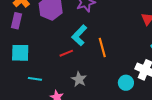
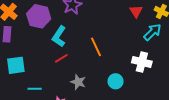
cyan L-shape: (79, 35) -> (59, 36), moved
cyan circle: (126, 83) -> (116, 81), moved

